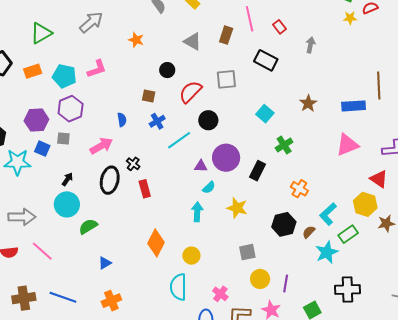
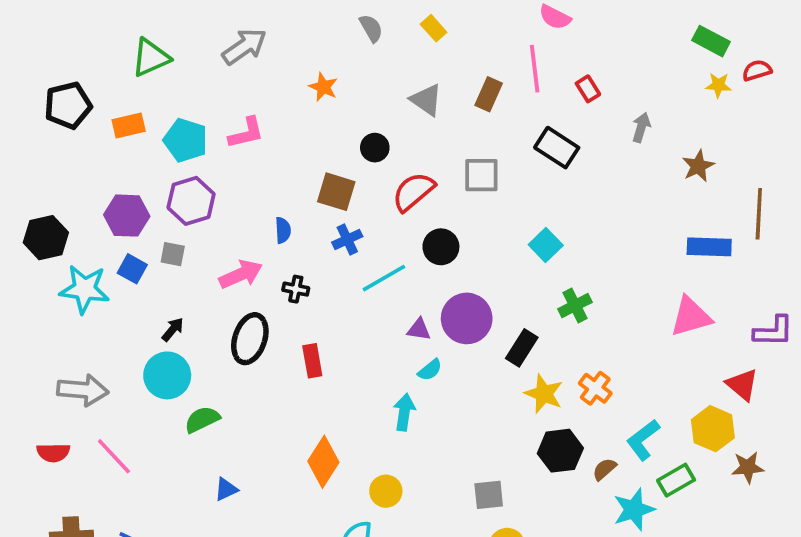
brown square: (149, 96) -> (336, 192), size x1.5
brown star: (308, 103) -> (698, 166), moved
black cross: (133, 164) -> (296, 289), moved, turned -32
yellow star: (237, 208) -> (544, 394), moved

